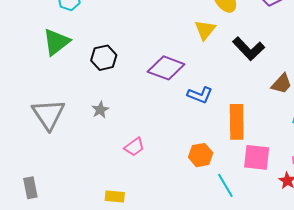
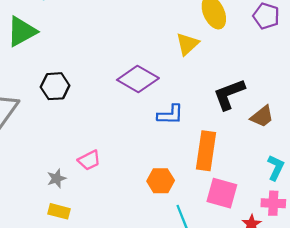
black L-shape: (249, 49) -> (229, 94), moved, turned 104
black hexagon: (104, 58) -> (55, 86), moved
blue L-shape: (200, 95) -> (170, 115), turned -30
gray star: (100, 110) -> (57, 178), moved

